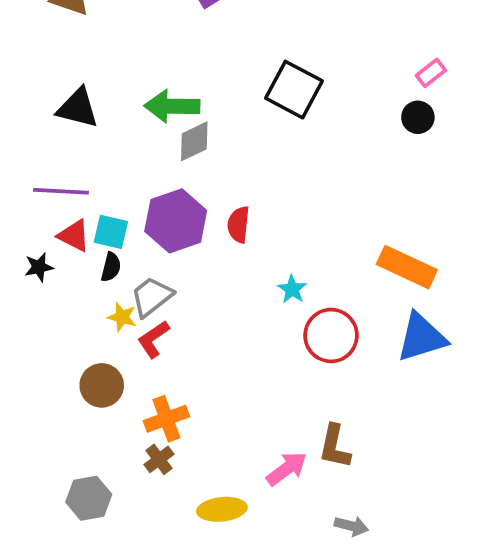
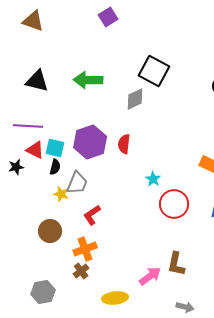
gray diamond: (194, 141) -> (135, 99), moved
gray trapezoid: (152, 297) -> (77, 183), turned 150
red L-shape: (153, 339) -> (92, 215), moved

